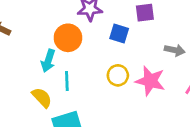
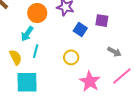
orange circle: (68, 38) -> (37, 13), moved
pink star: (150, 81) -> (90, 81), moved

